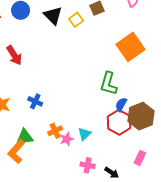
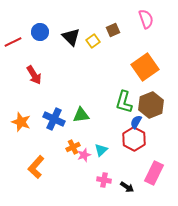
blue cross: (35, 101) -> (54, 119), size x1.5
brown hexagon: (141, 116) -> (151, 105), moved
green triangle: (25, 137) -> (81, 115), moved
pink rectangle: (140, 158) -> (154, 173), size x1.6

